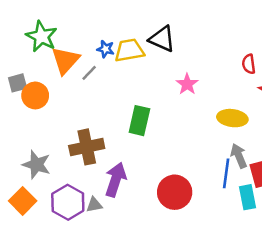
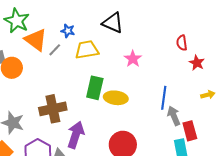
yellow trapezoid: (129, 50) -> (87, 50), moved
orange triangle: (65, 60) -> (36, 40), turned -35
yellow ellipse: (232, 118) -> (116, 98), moved
blue line: (226, 173) -> (164, 98), moved

